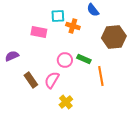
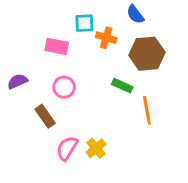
brown hexagon: (114, 37) -> (147, 54), moved
pink circle: (65, 60) -> (64, 87), moved
pink semicircle: (52, 80) -> (67, 148), moved

